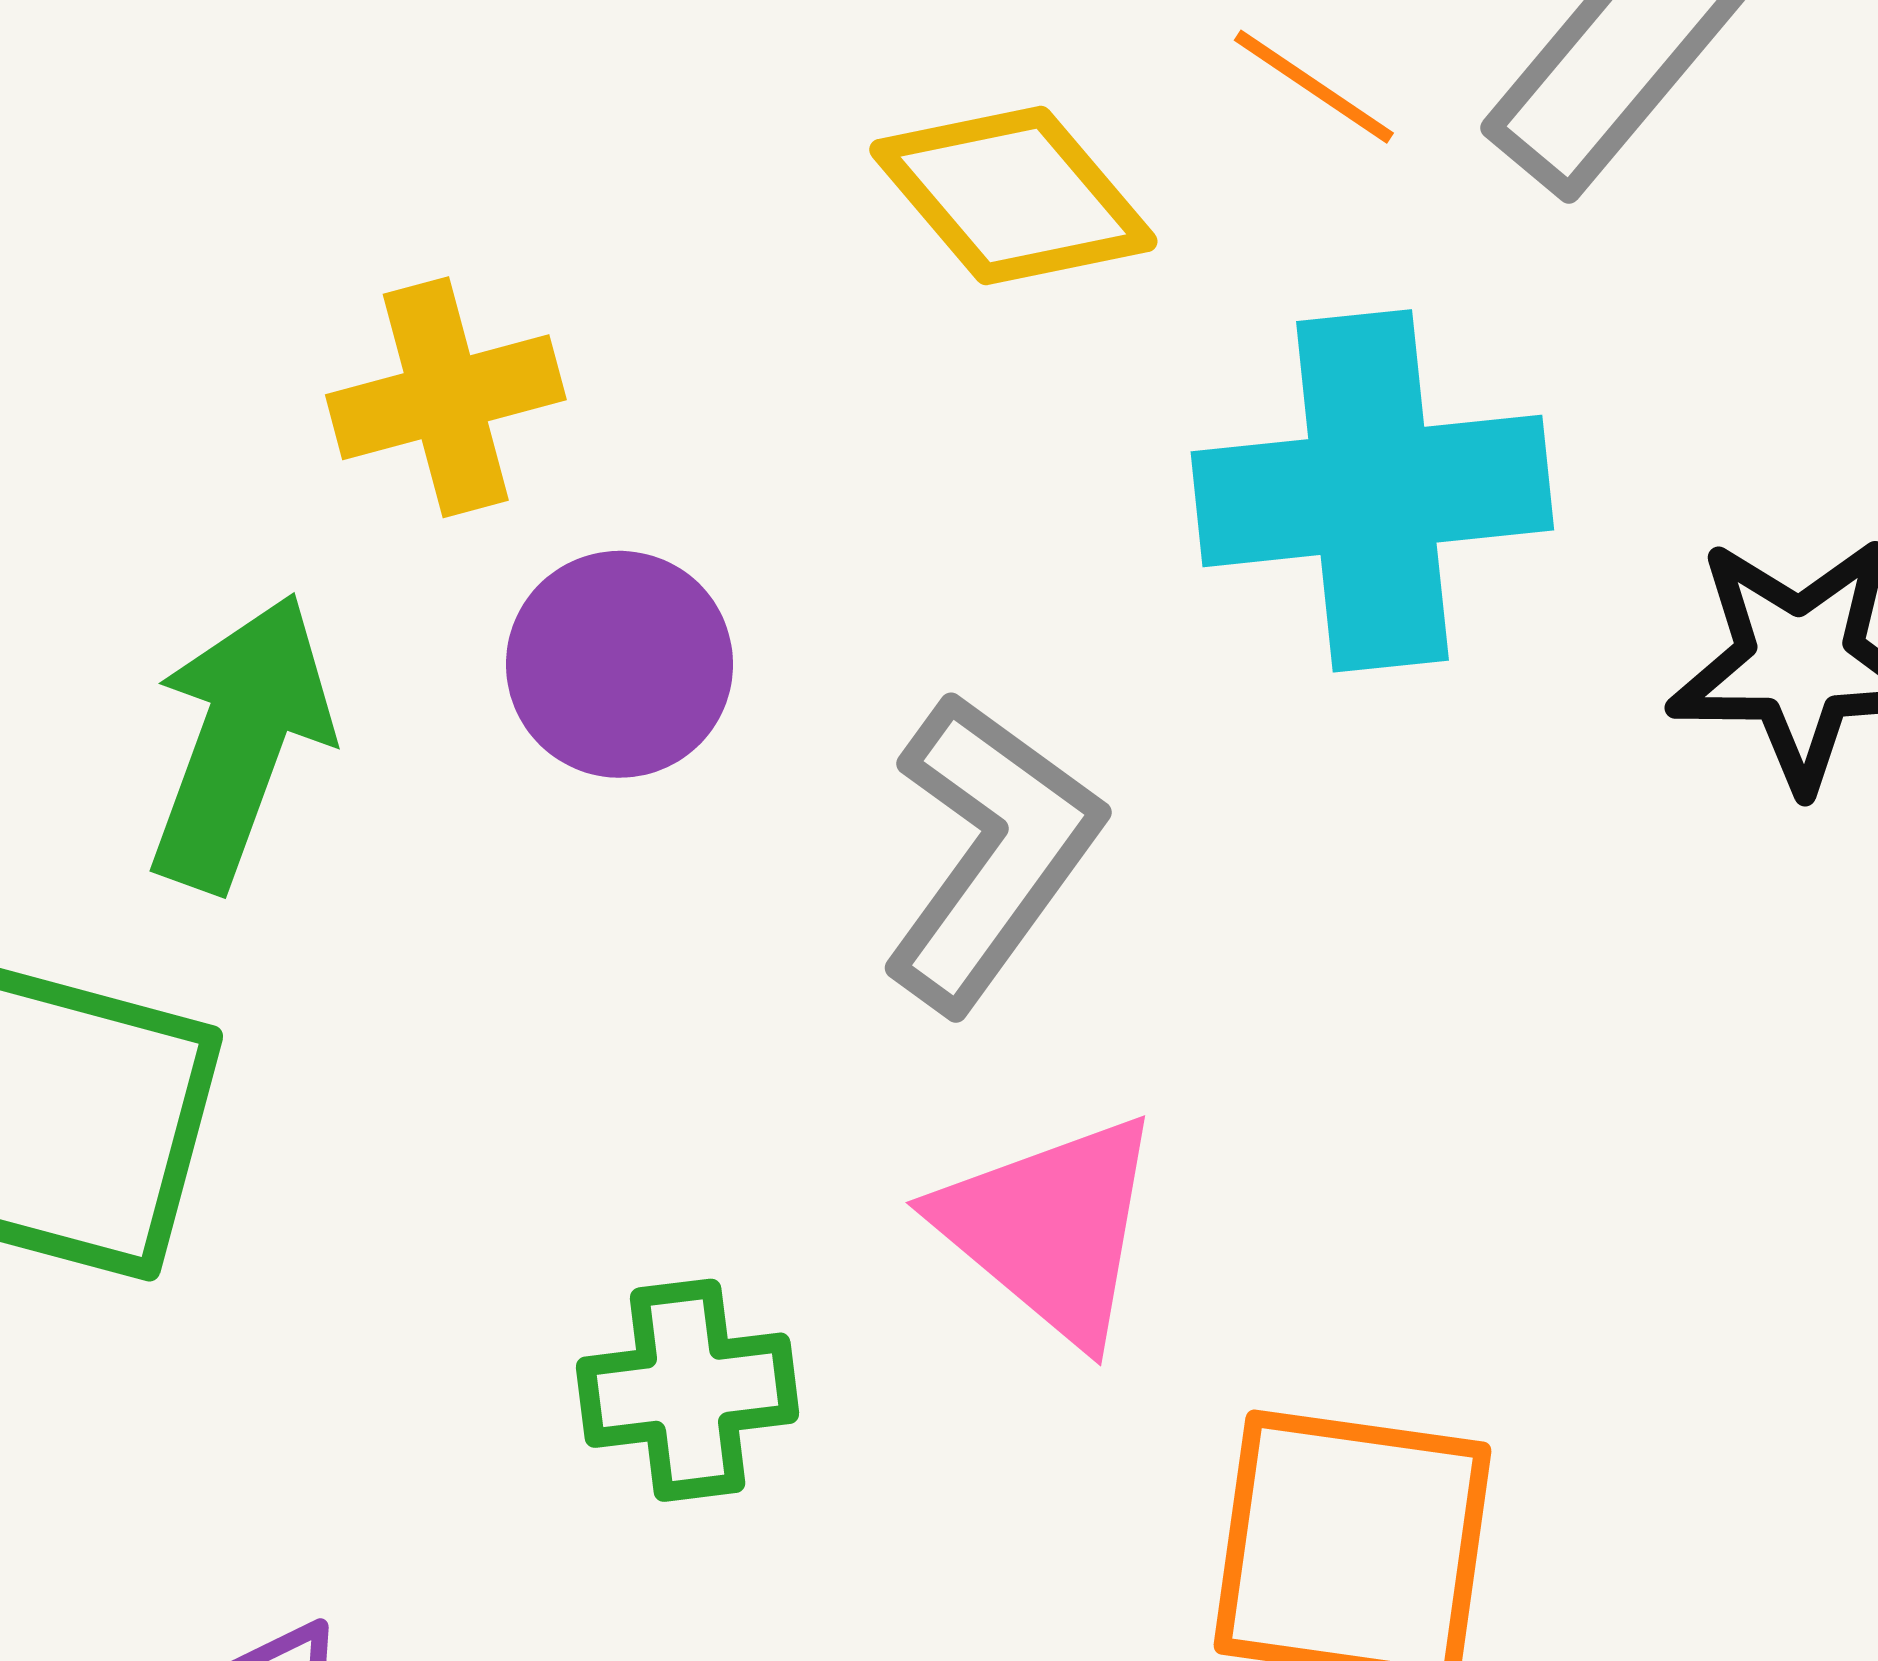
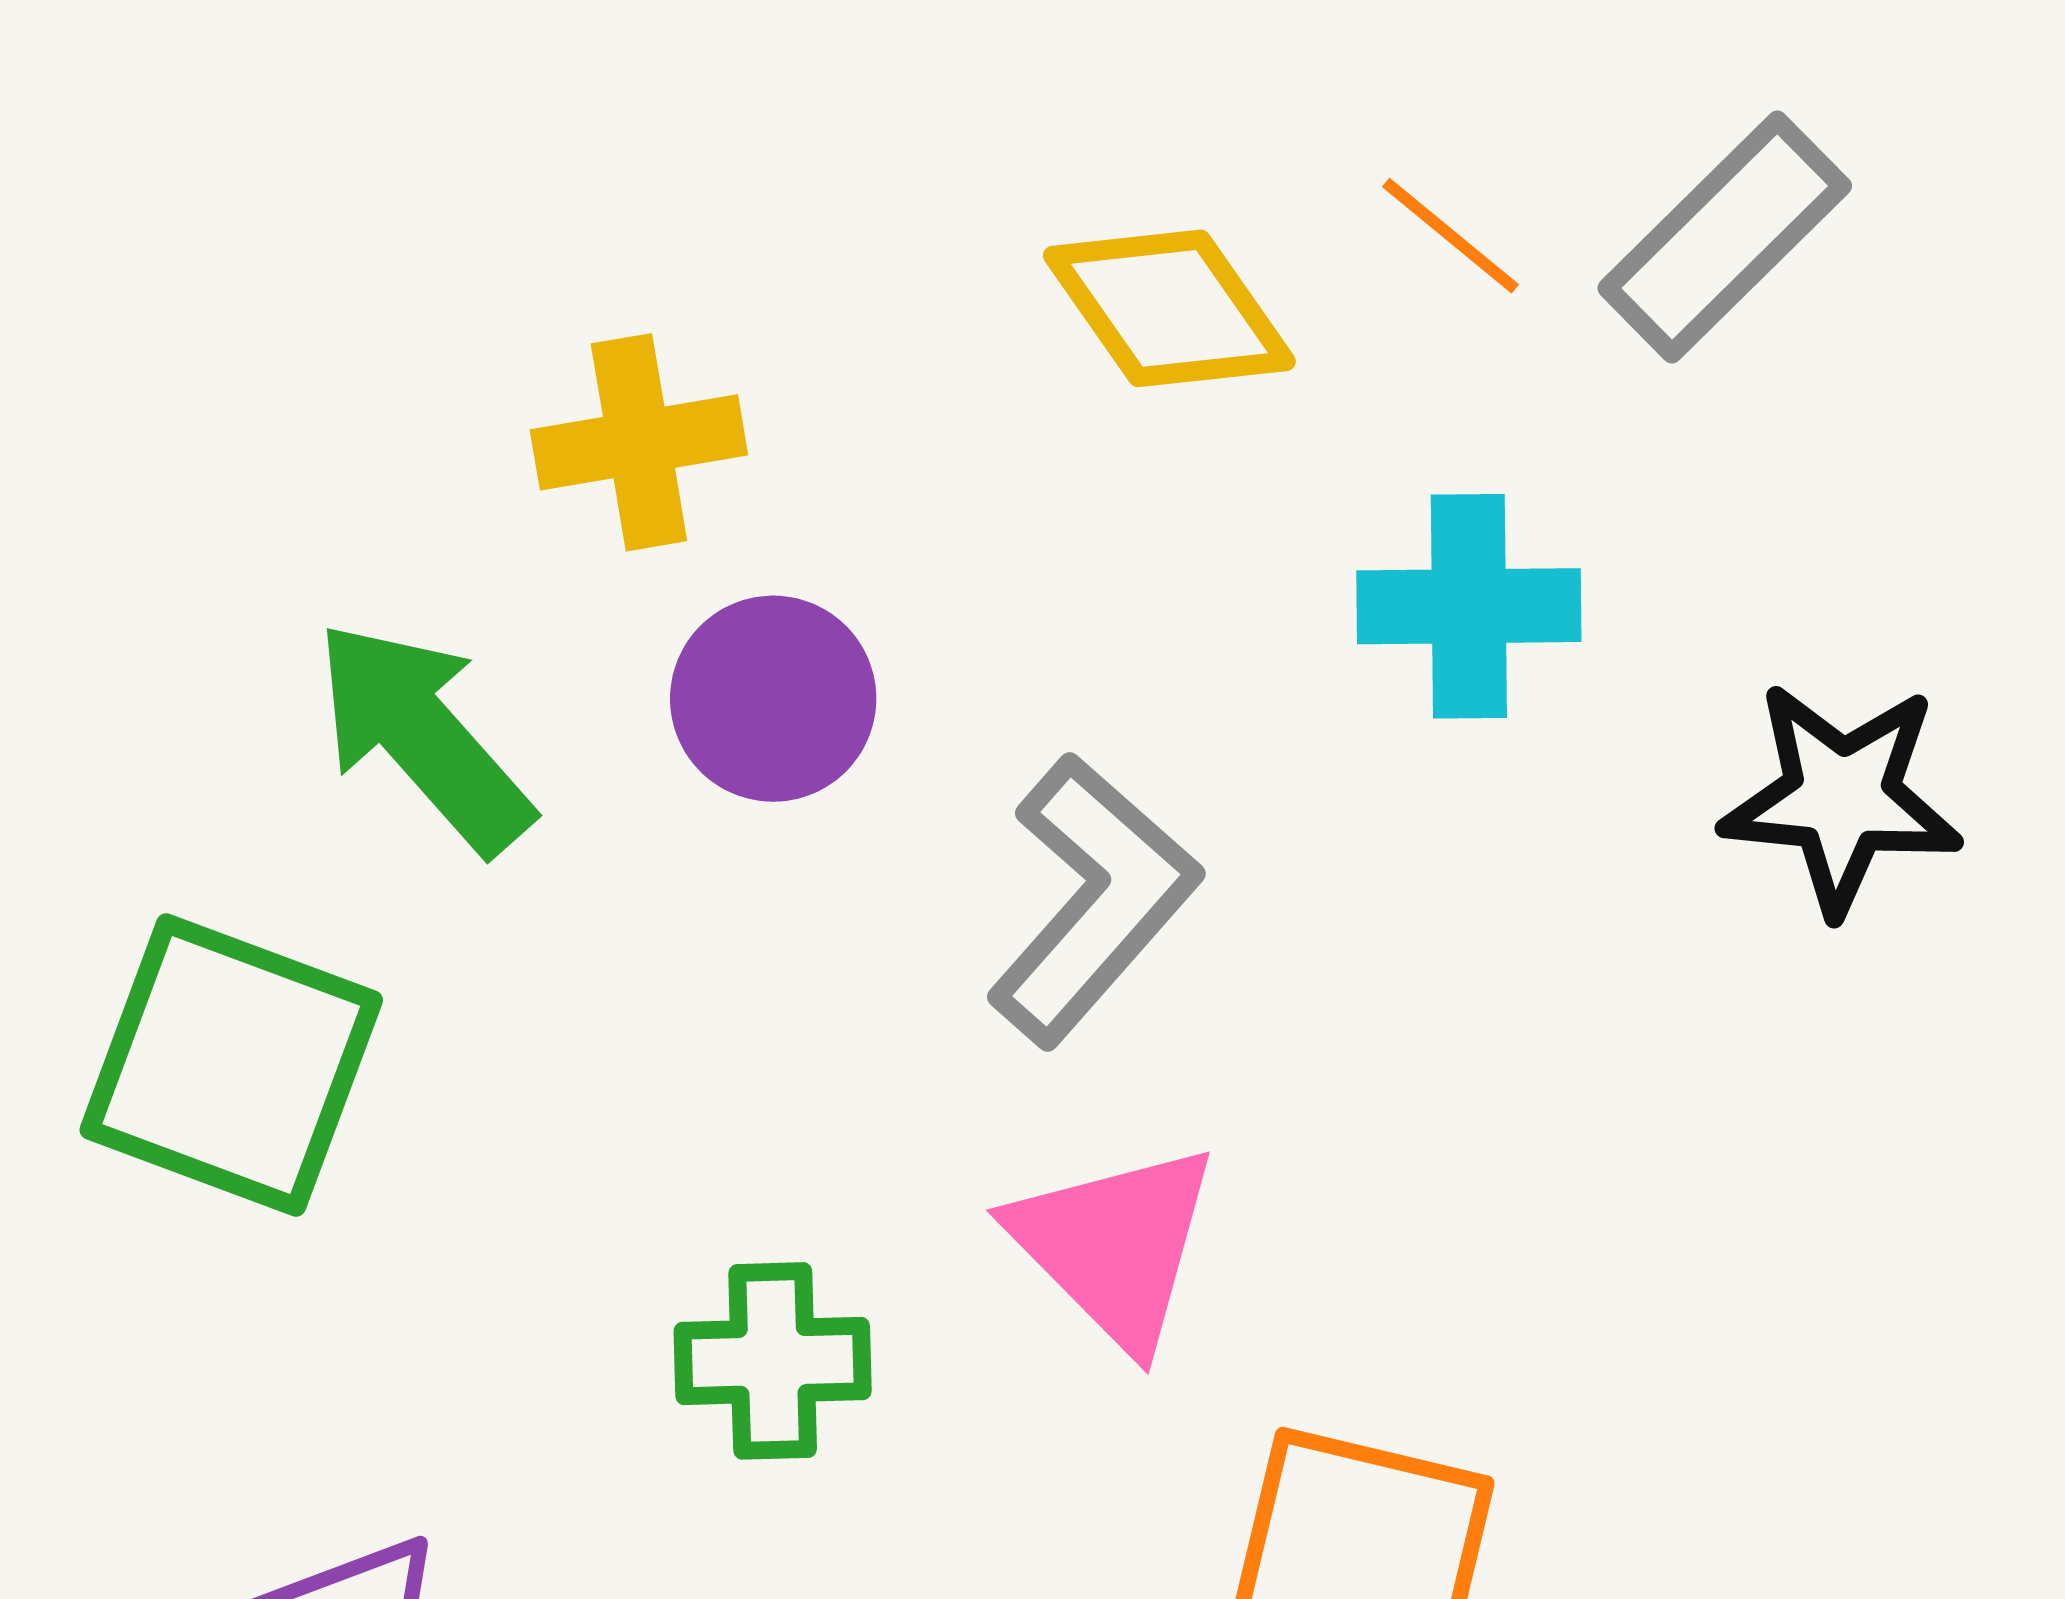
cyan cross: (1372, 491) -> (1469, 606), size x0.7
green arrow: (240, 742) -> (423, 736), turned -67

